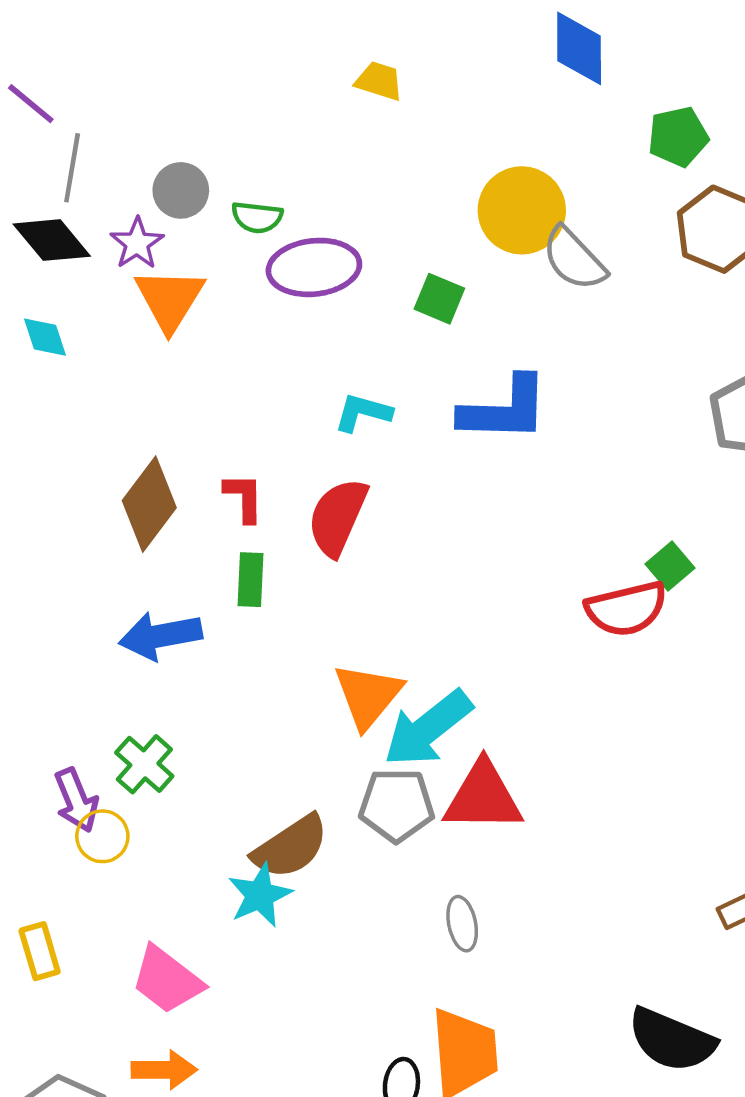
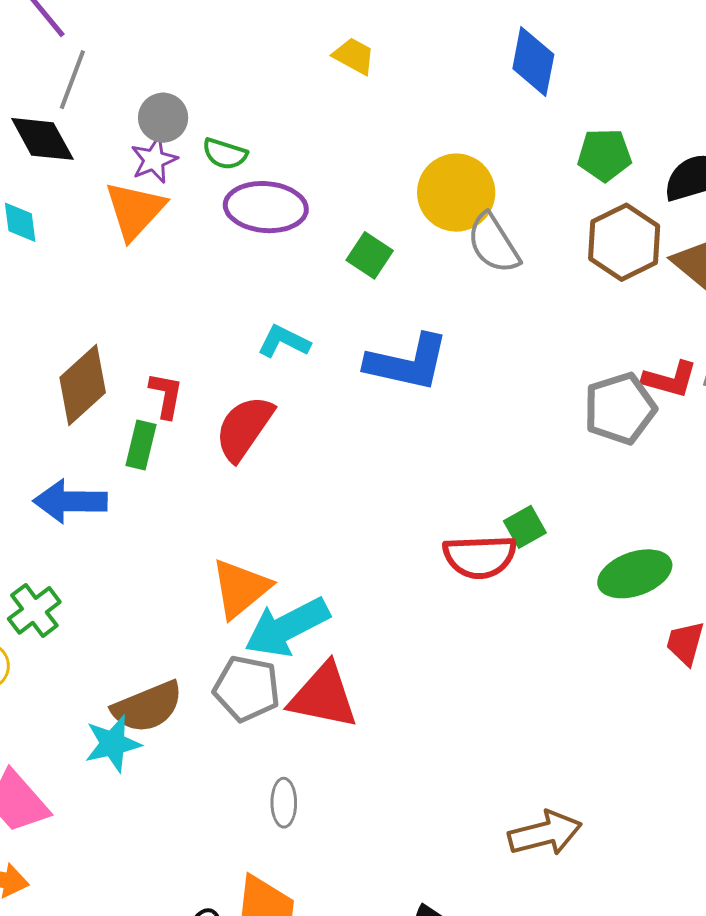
purple star: (137, 243) -> (154, 160), moved
green rectangle: (250, 580) -> (141, 445), moved

